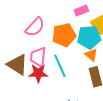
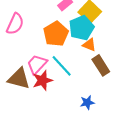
pink semicircle: (35, 27) -> (15, 24), moved
pink trapezoid: (38, 57) -> (37, 64), turned 55

